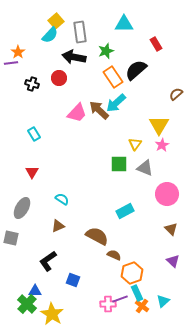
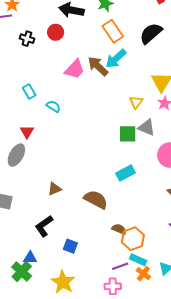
black semicircle: (136, 70) -> (151, 33), moved
green square: (119, 164) -> (128, 134), moved
cyan semicircle: (62, 199) -> (53, 106), moved
gray ellipse: (22, 208) -> (16, 155), moved
brown semicircle: (114, 255) -> (119, 229), moved
cyan rectangle: (137, 293) -> (138, 260), turned -42
pink cross: (108, 304) -> (113, 286), moved
yellow star: (52, 314) -> (63, 282), moved

